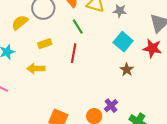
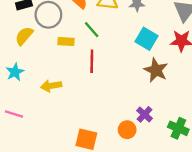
yellow rectangle: (45, 44) -> (66, 41), moved, turned 32
brown star: (127, 70) -> (156, 70), size x1.5

